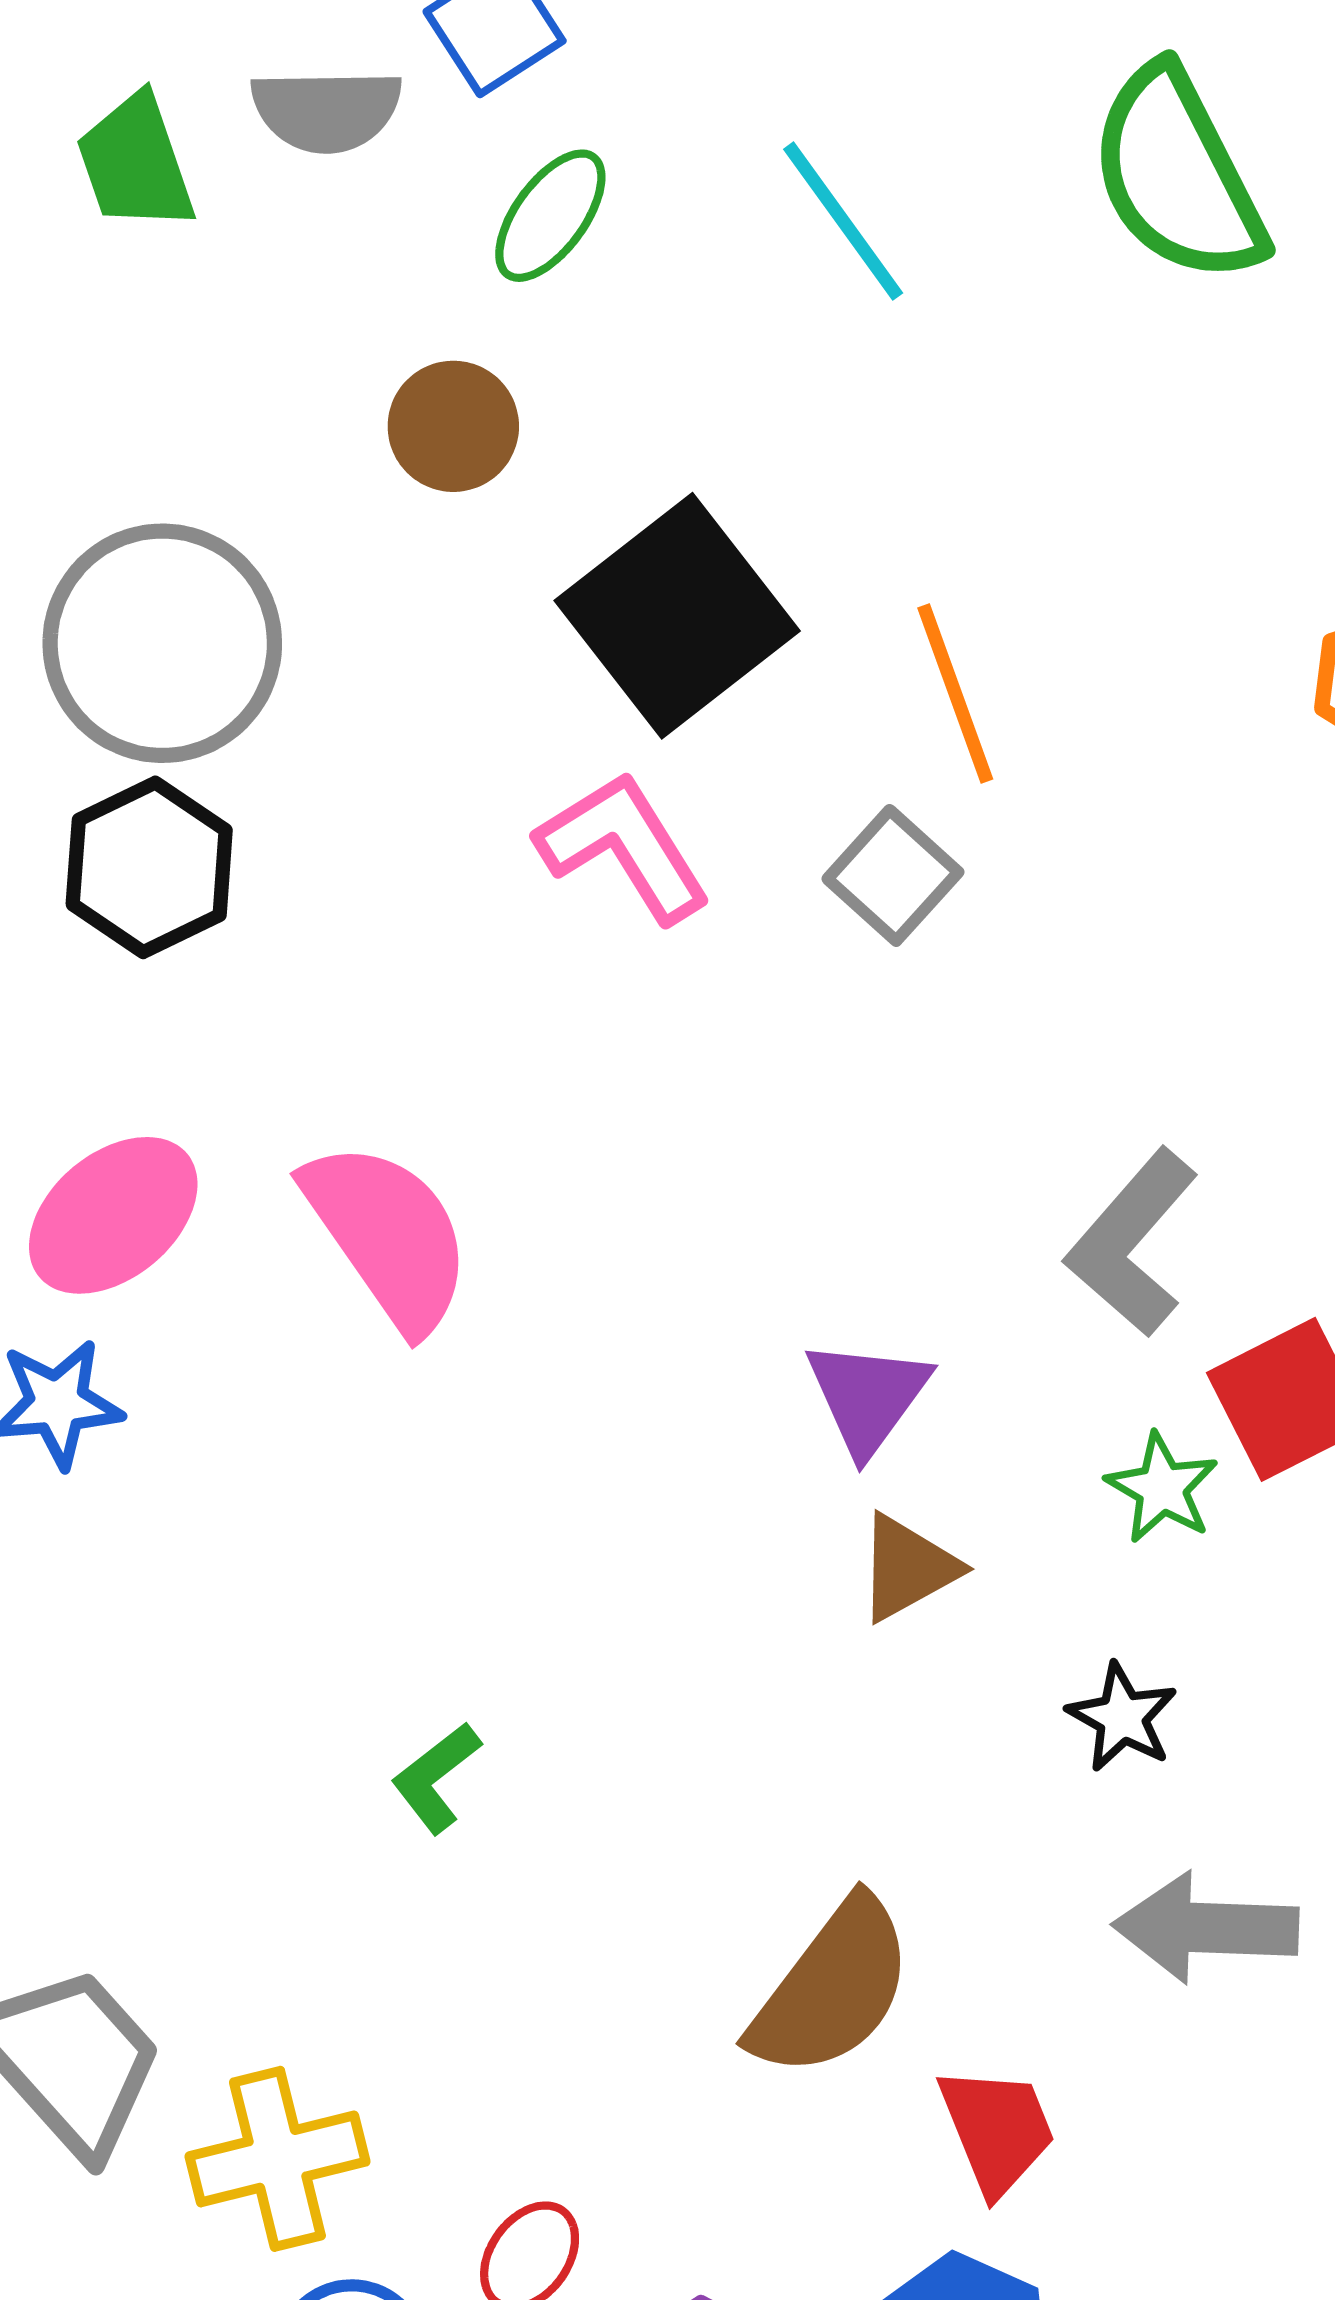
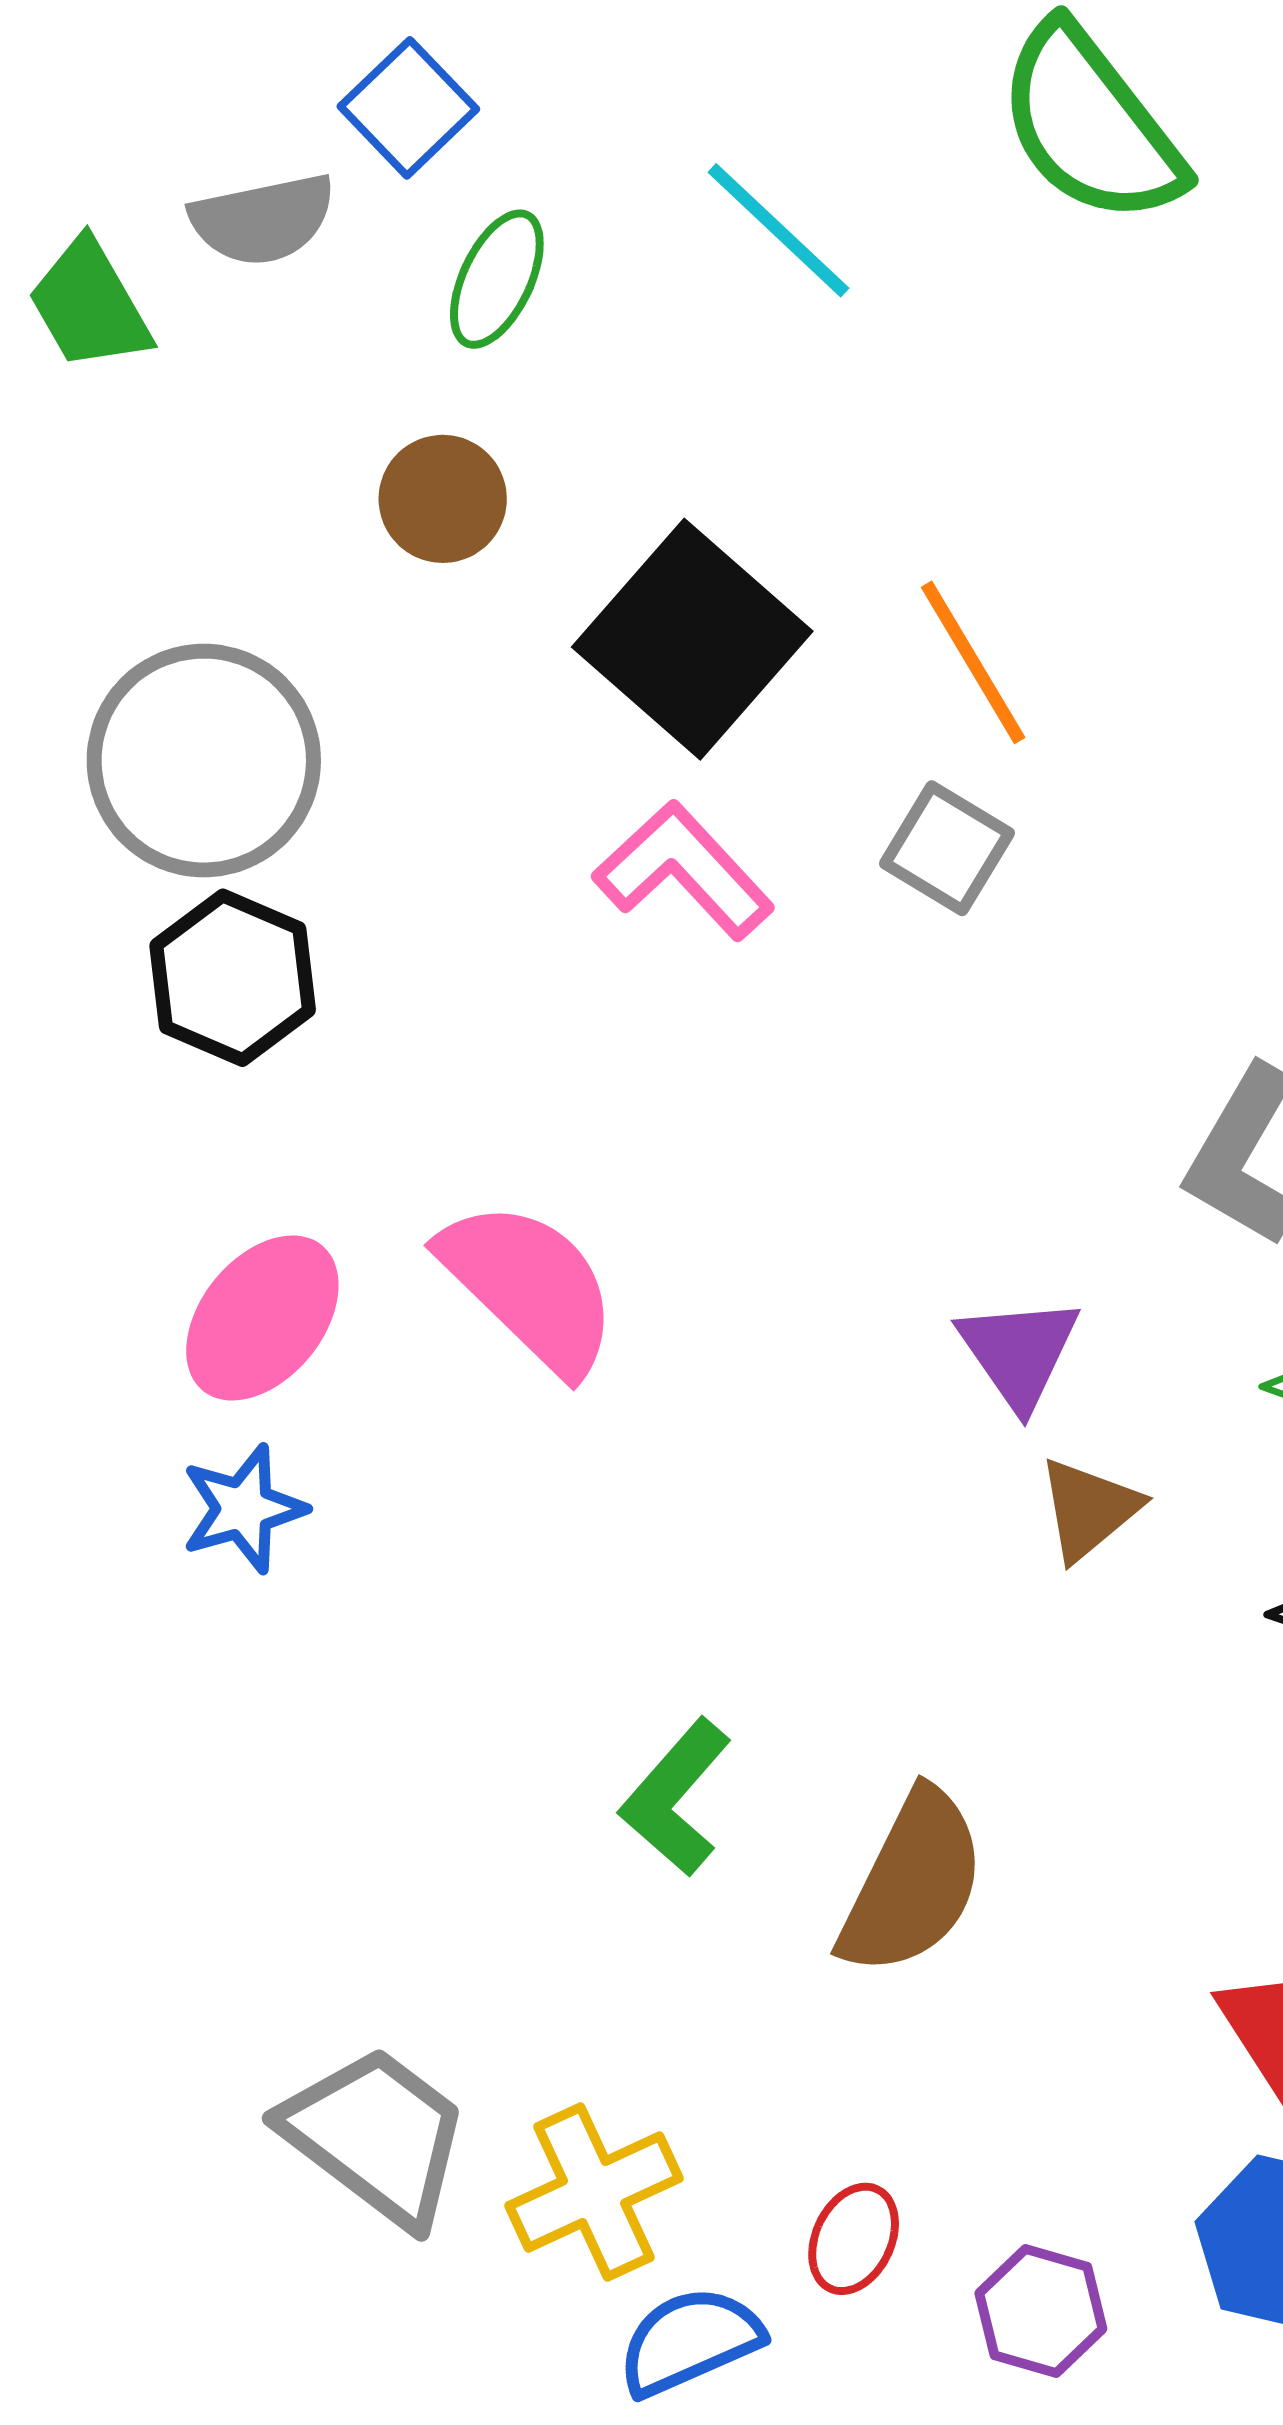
green L-shape: (436, 1778) -> (676, 1797), size x1.4
brown semicircle: (832, 1988) -> (912, 1883), moved

